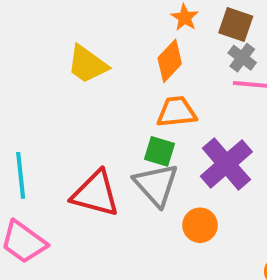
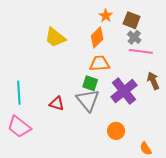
red triangle: (95, 194) -> (57, 104), size x0.6
orange circle: (200, 225) -> (116, 131), moved

